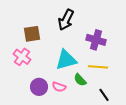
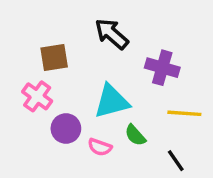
black arrow: (66, 20) -> (112, 34), turned 105
yellow line: (98, 67) -> (184, 113), moved
purple circle: (39, 87) -> (66, 128), moved

